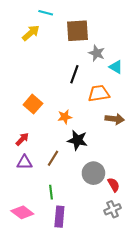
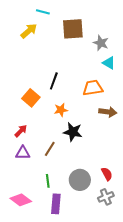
gray star: (97, 53) -> (101, 43), moved
black line: (74, 74) -> (54, 81), moved
gray circle: (93, 173) -> (80, 180), moved

